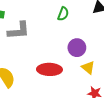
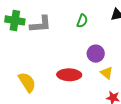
gray L-shape: (19, 31) -> (41, 24), moved

